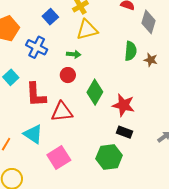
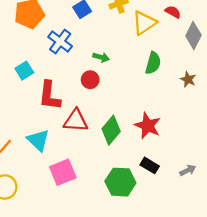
yellow triangle: (87, 30) -> (144, 23), moved, turned -30
green semicircle: (131, 51) -> (153, 63), moved
green diamond: (95, 92) -> (111, 130), moved
black rectangle: (124, 132) -> (150, 165), moved

